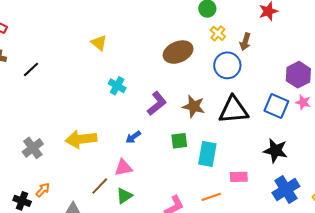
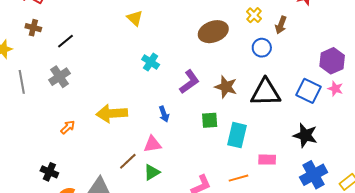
blue circle: (227, 65) -> (262, 48), size x0.7
blue arrow: (133, 137) -> (164, 114), turned -77
gray cross: (33, 148) -> (59, 77), moved
orange arrow: (43, 190) -> (68, 127), moved

